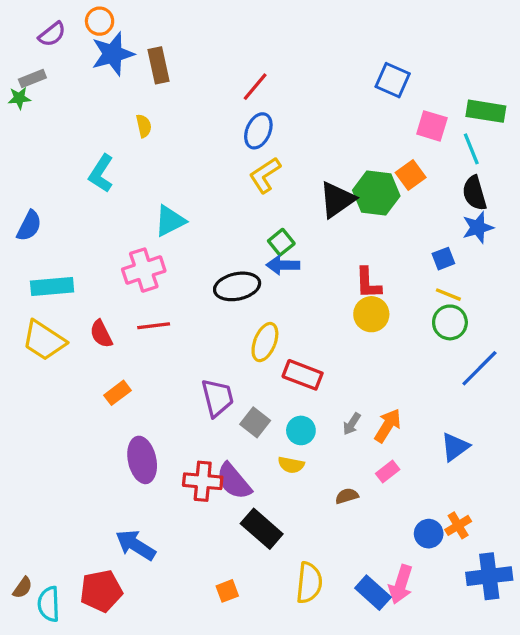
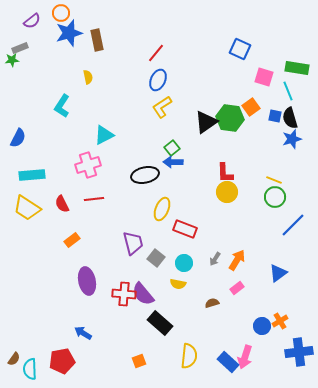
blue square: (443, 259) -> (275, 116), moved, turned 32
blue arrow: (136, 545) -> (83, 333), size x0.7

